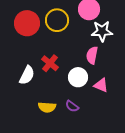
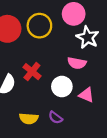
white star: (102, 31) -> (88, 37), turned 30
pink semicircle: (92, 55) -> (77, 63), turned -90

